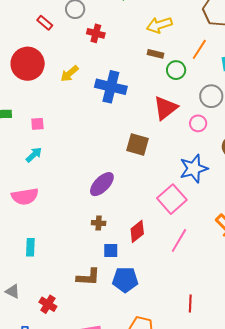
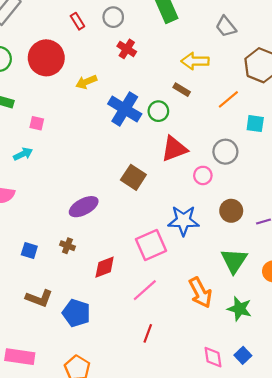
green circle: (176, 70) -> (158, 111), moved
blue square: (111, 251) -> (29, 251), moved
red line: (190, 303) -> (148, 333), moved

